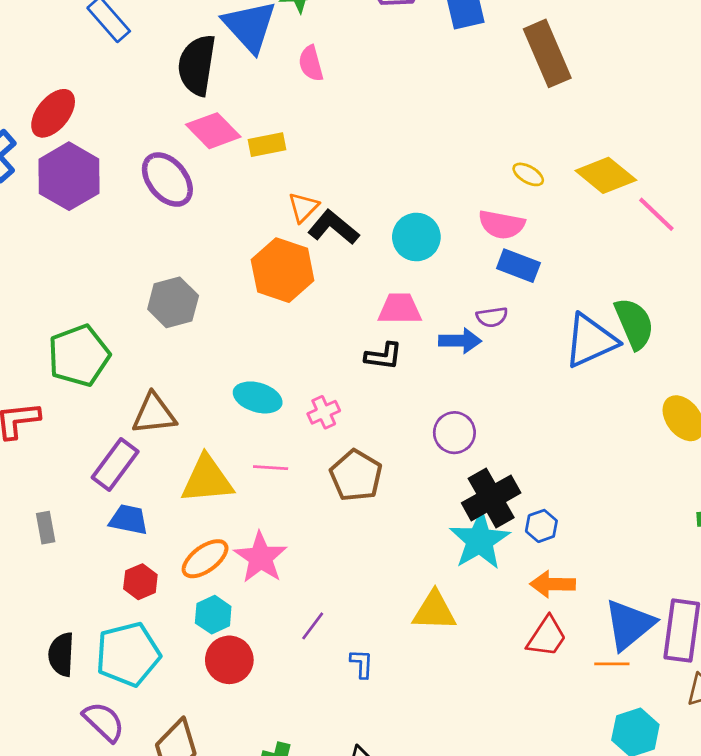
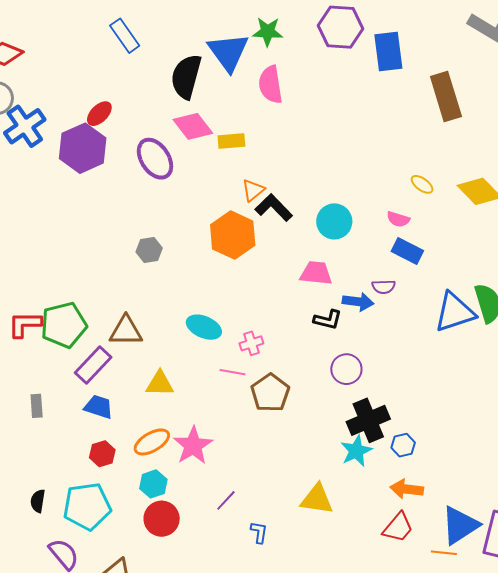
pink semicircle: (311, 63) -> (270, 85), size x1.4
red ellipse: (53, 113) -> (99, 114), moved, size x0.7
pink semicircle: (502, 225) -> (398, 219), size x0.7
gray hexagon: (173, 302) -> (149, 250), size x0.7
green pentagon: (79, 356) -> (64, 325), moved
black L-shape: (383, 356) -> (328, 320), moved
pink line: (271, 468) -> (232, 372), moved
yellow triangle: (207, 480) -> (160, 384), size x0.7
cyan star: (480, 540) -> (356, 451), size x0.7
black semicircle: (61, 654) -> (38, 501), size x0.7

